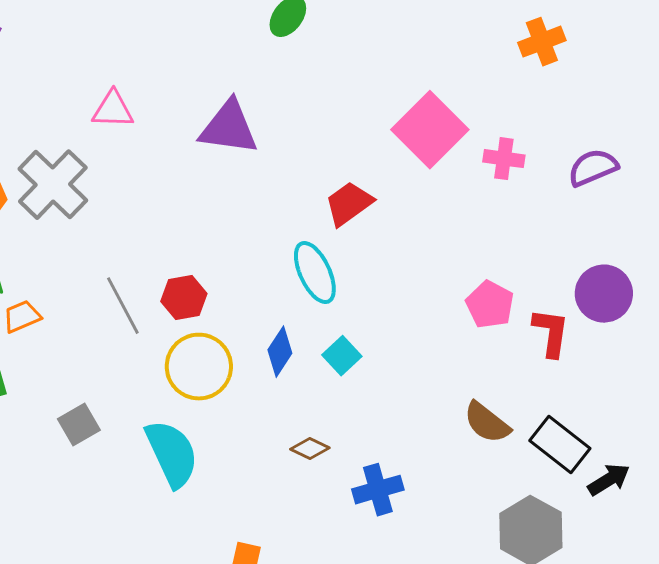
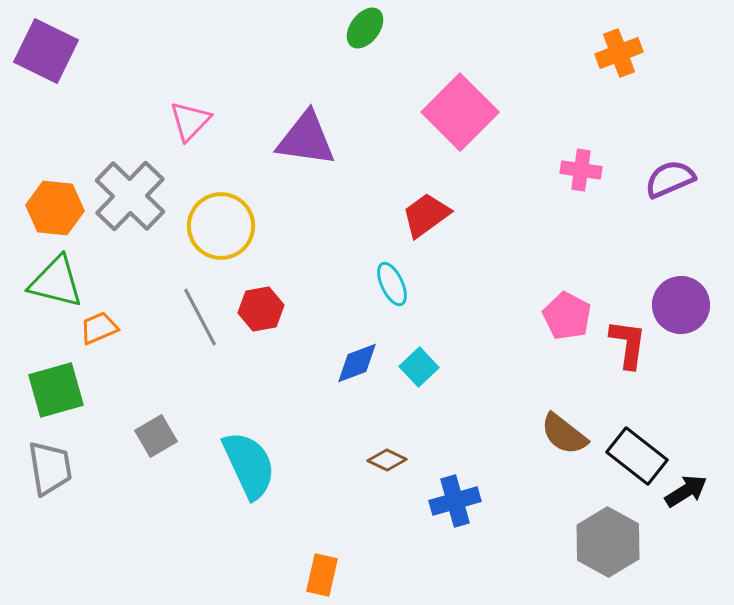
pink triangle: (113, 110) -> (190, 121), turned -48
pink square: (430, 130) -> (460, 112), moved
cyan ellipse: (315, 273) -> (392, 284), size x0.7
blue diamond: (280, 352) -> (357, 363), turned 36
yellow circle: (199, 367) -> (221, 226), moved

